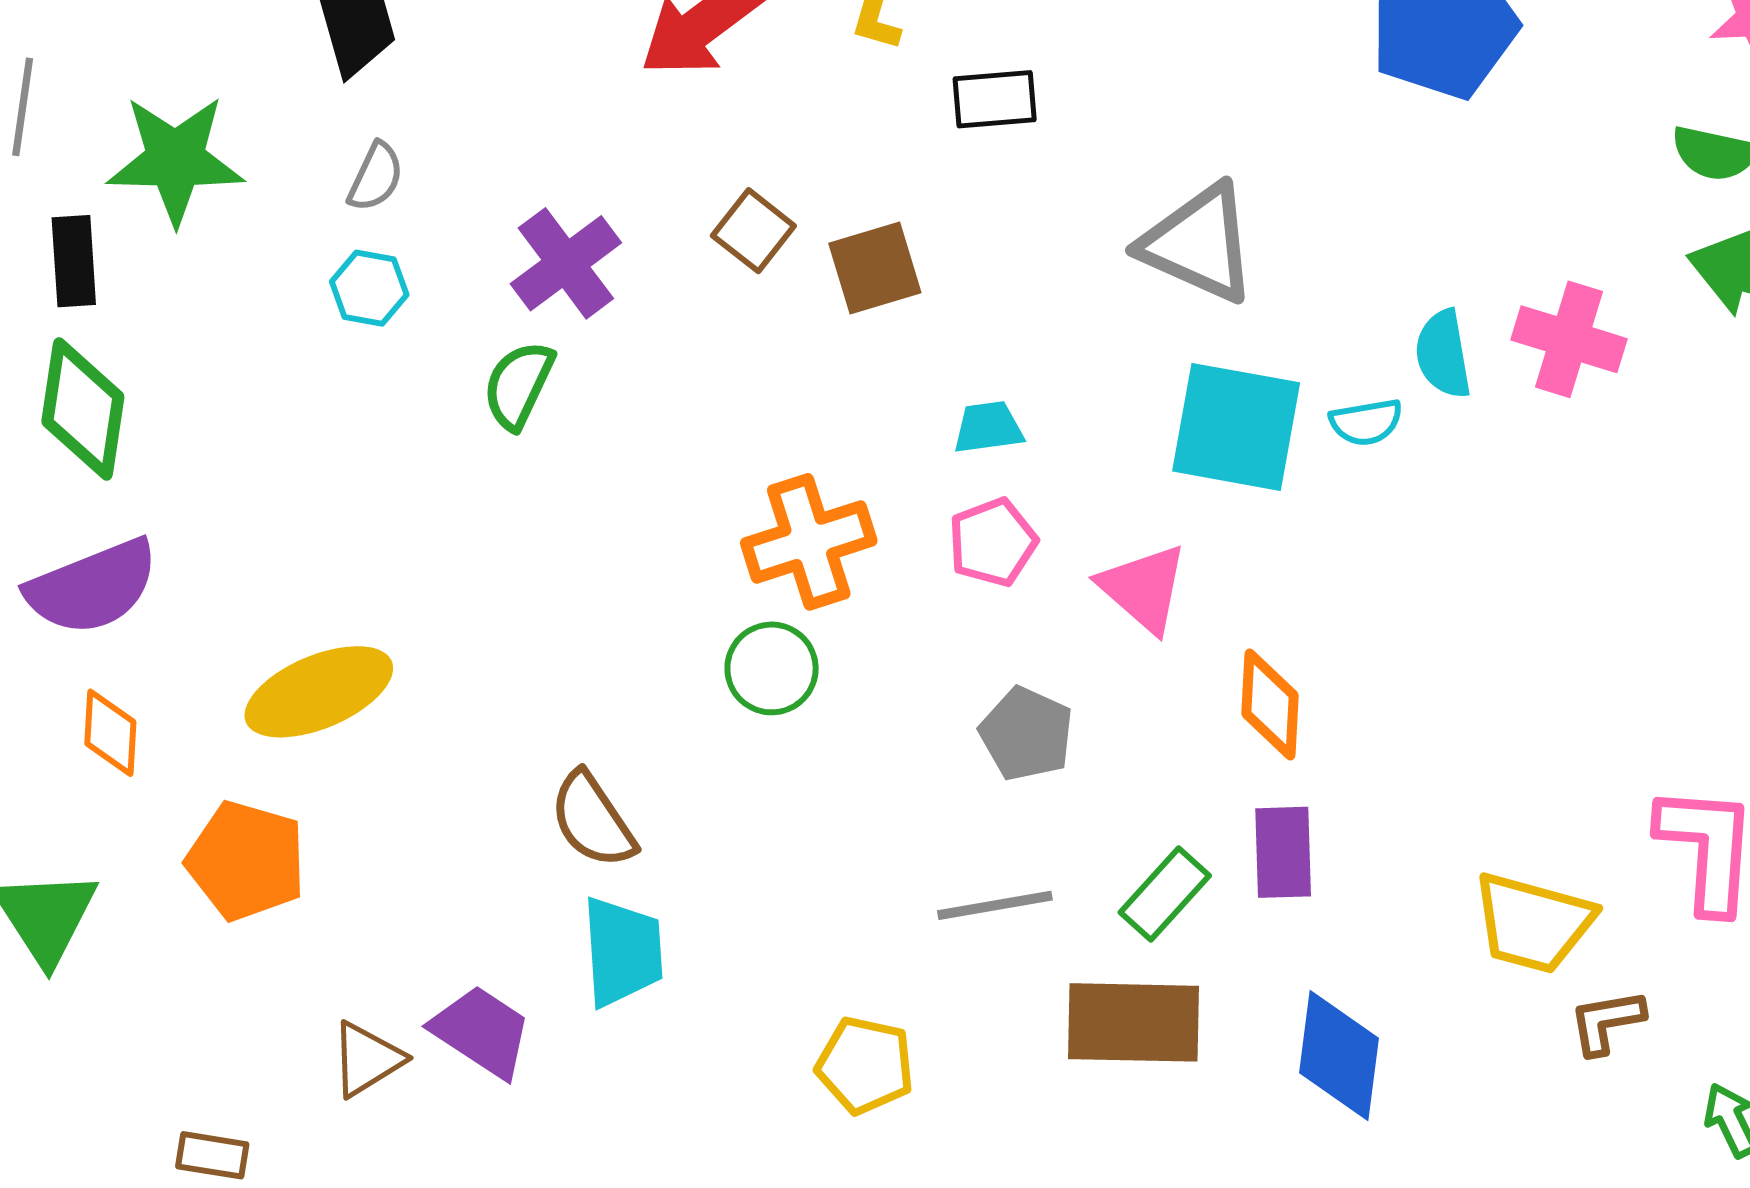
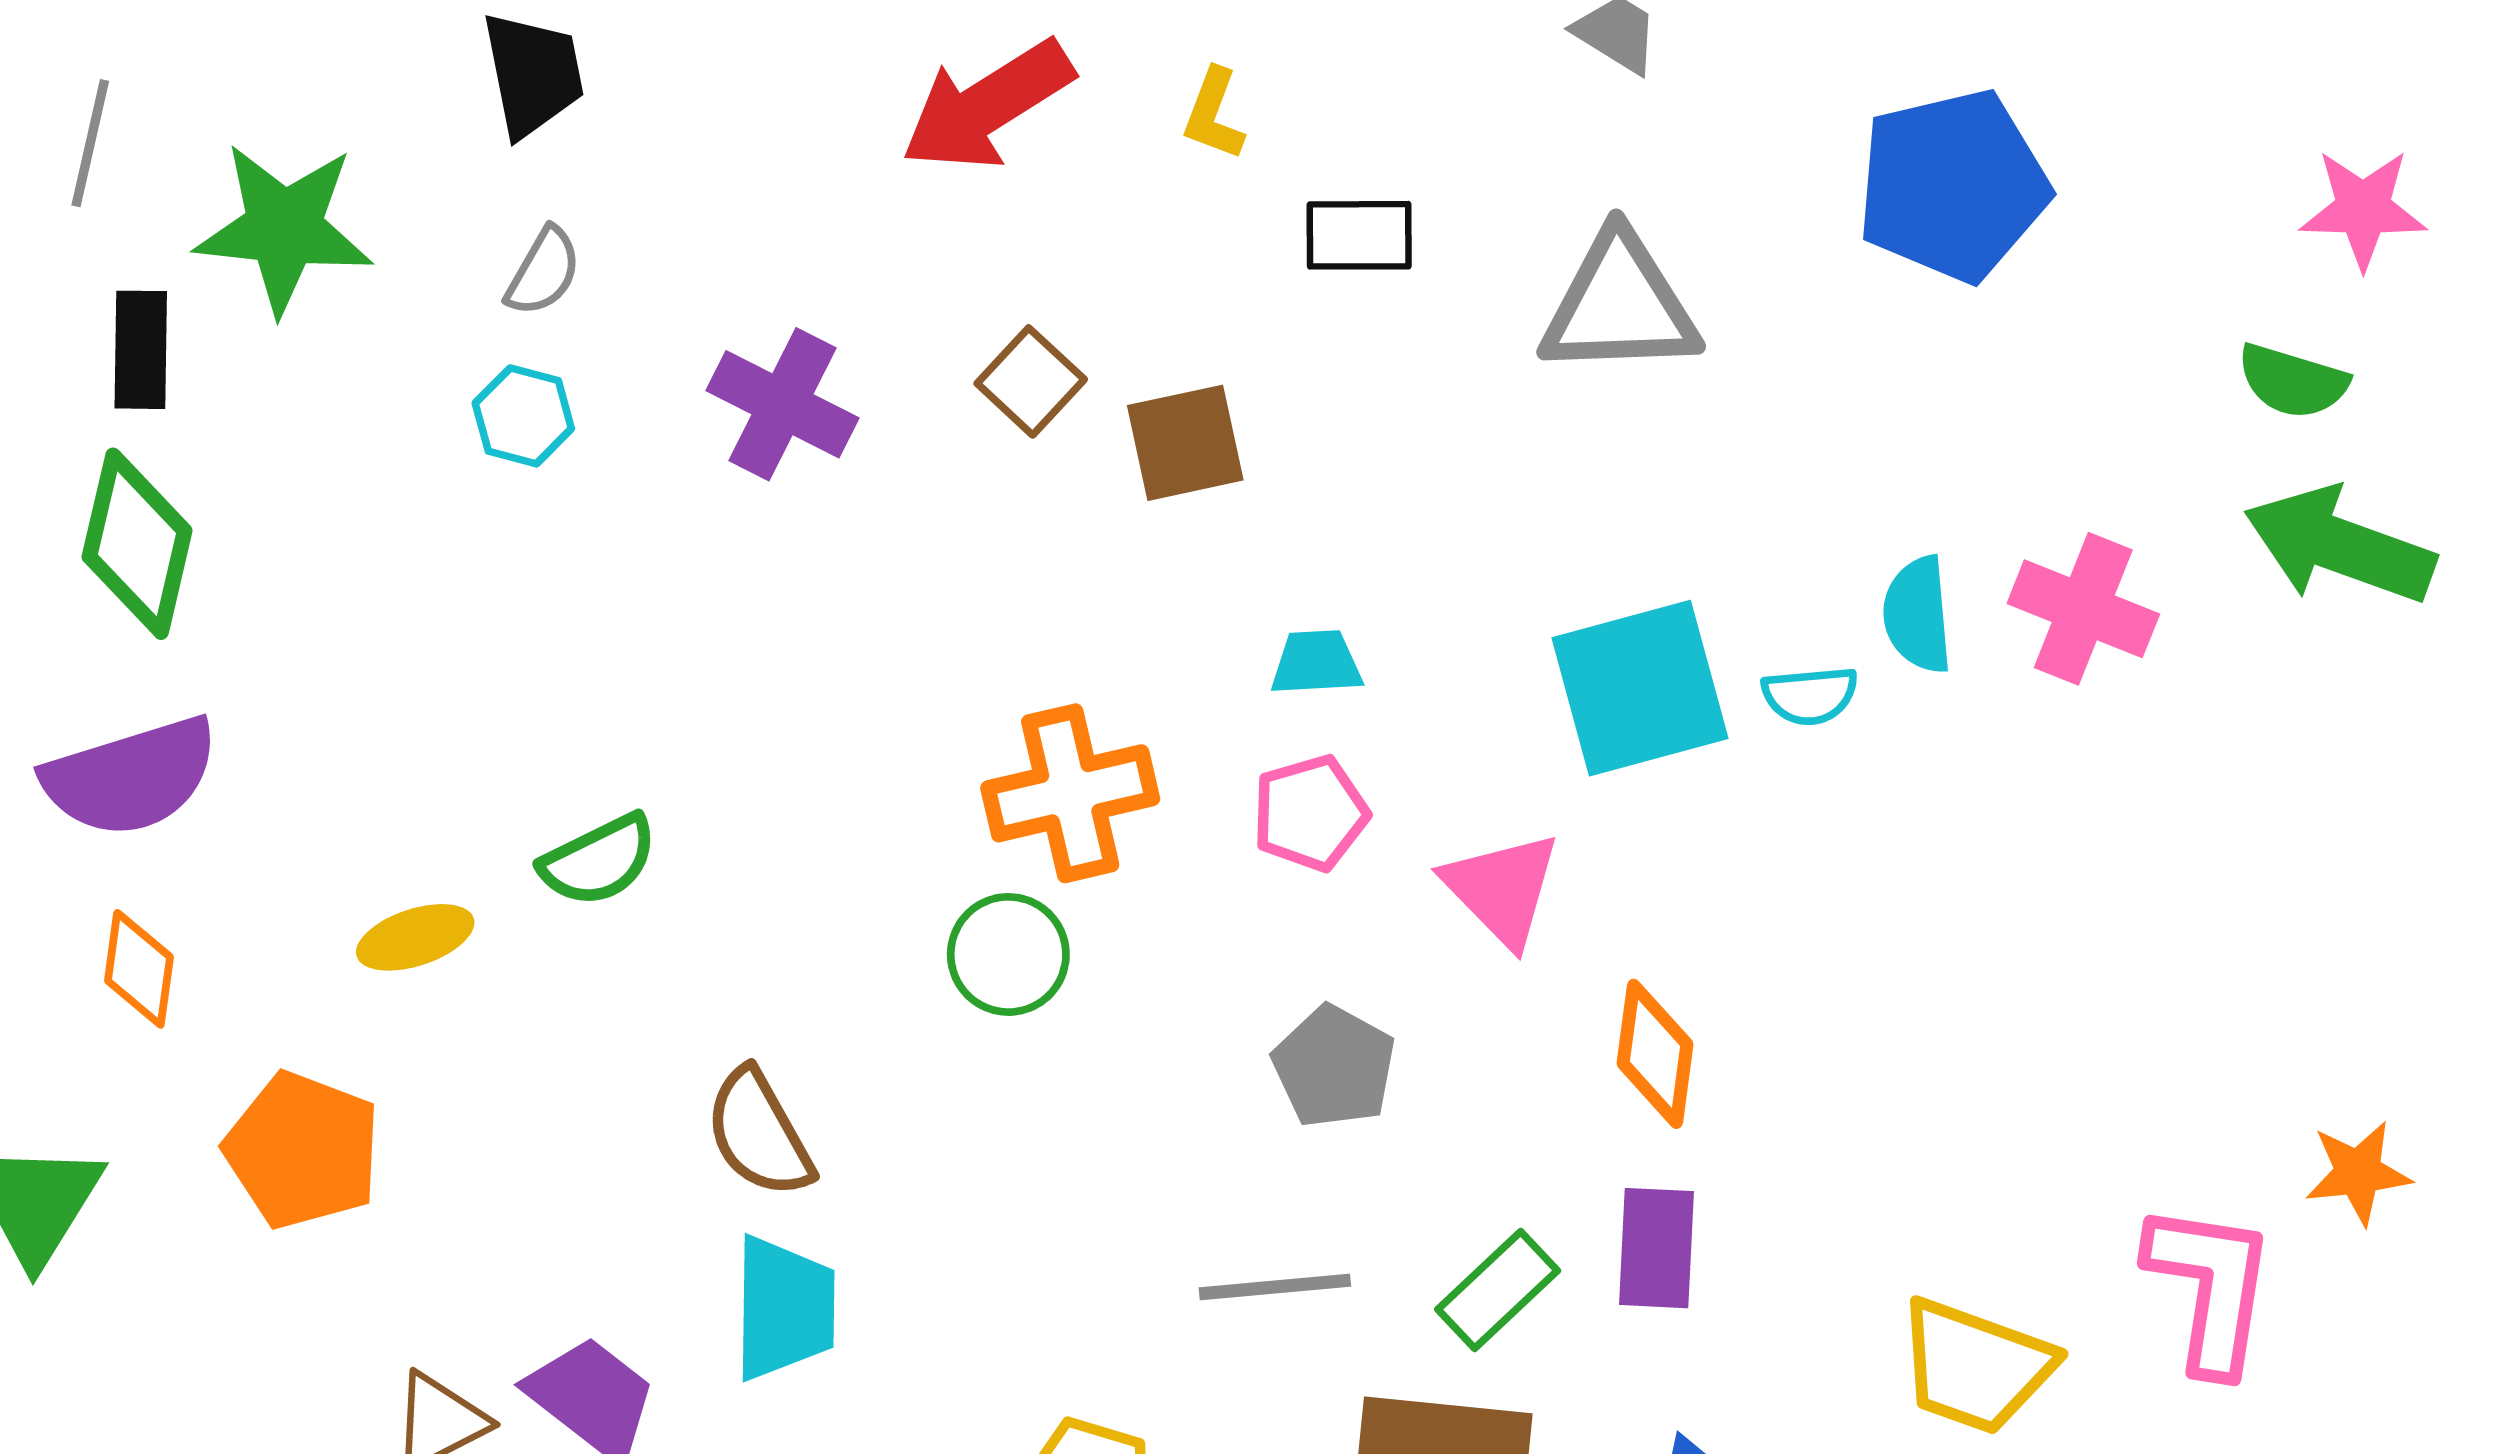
gray triangle: (1199, 243) -> (1619, 305), moved, turned -31
purple cross: (566, 263) -> (783, 404), turned -31
green semicircle: (519, 385) -> (599, 860), moved, turned -146
cyan square: (1236, 427) -> (1640, 688), turned -30
yellow ellipse: (319, 692) -> (415, 937), size x0.6

